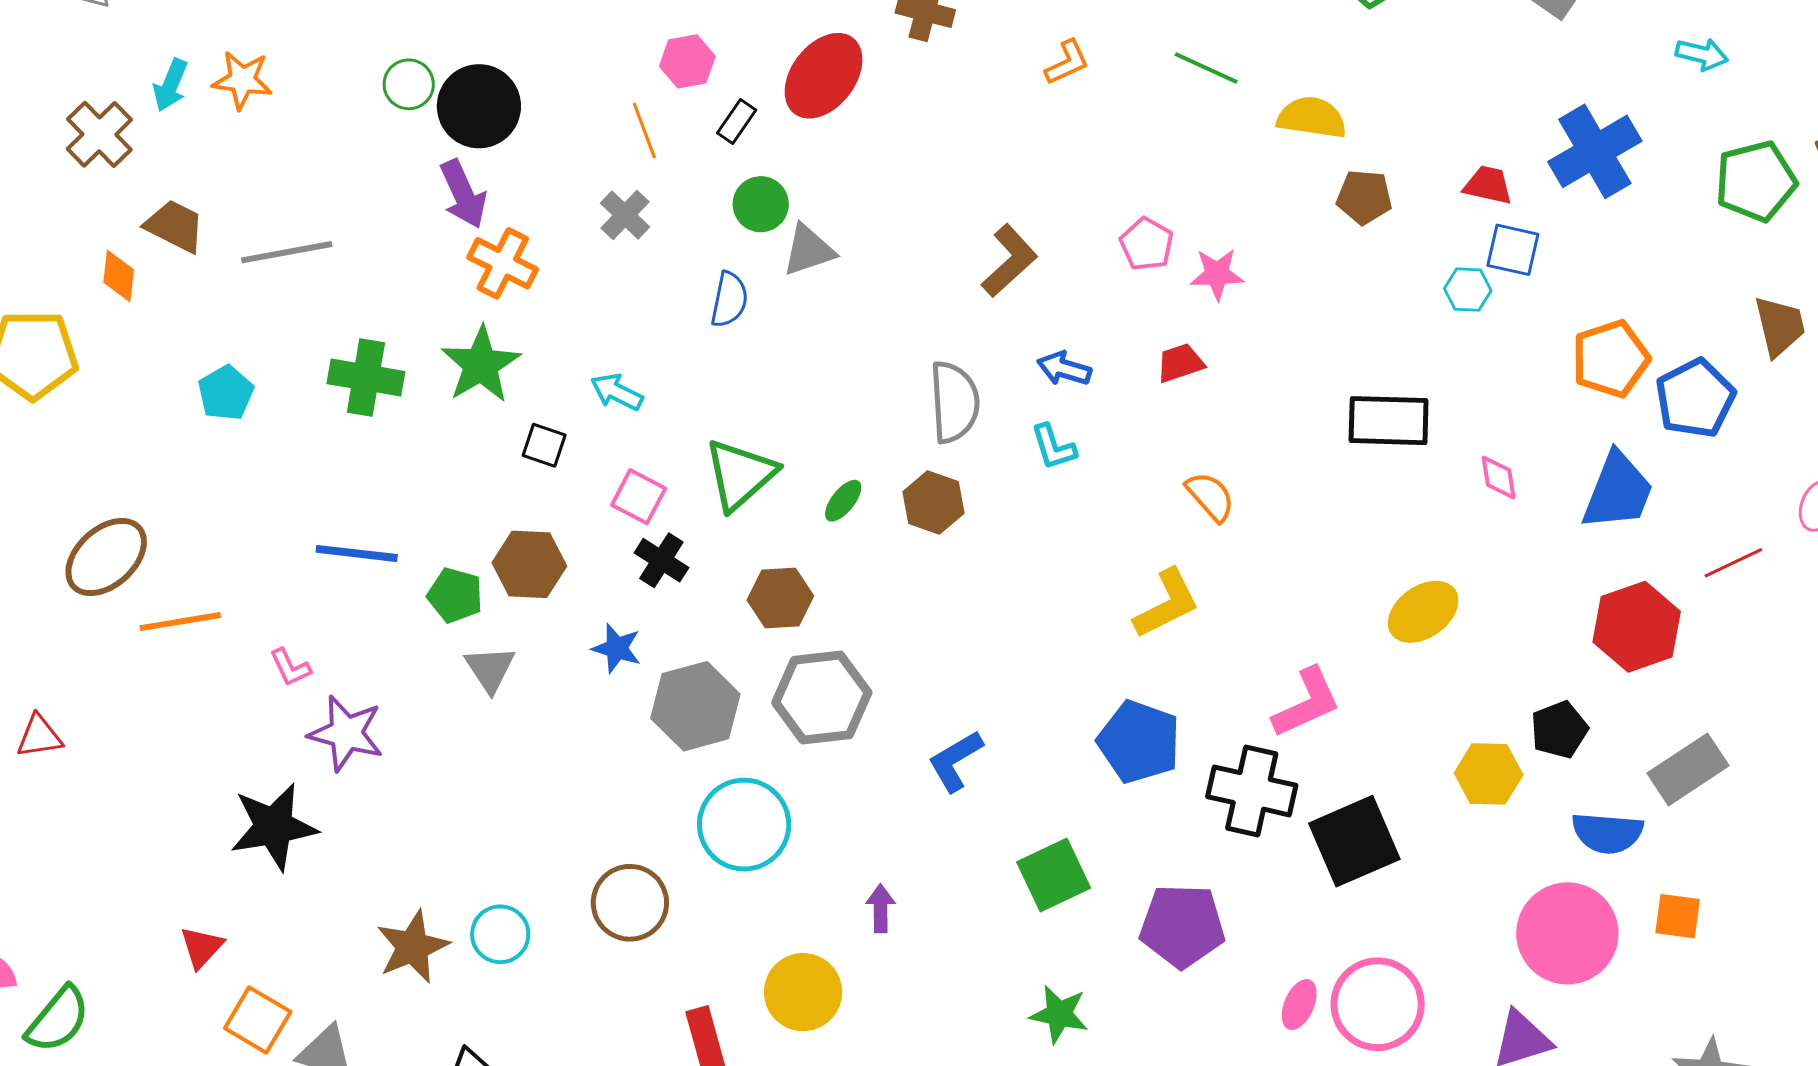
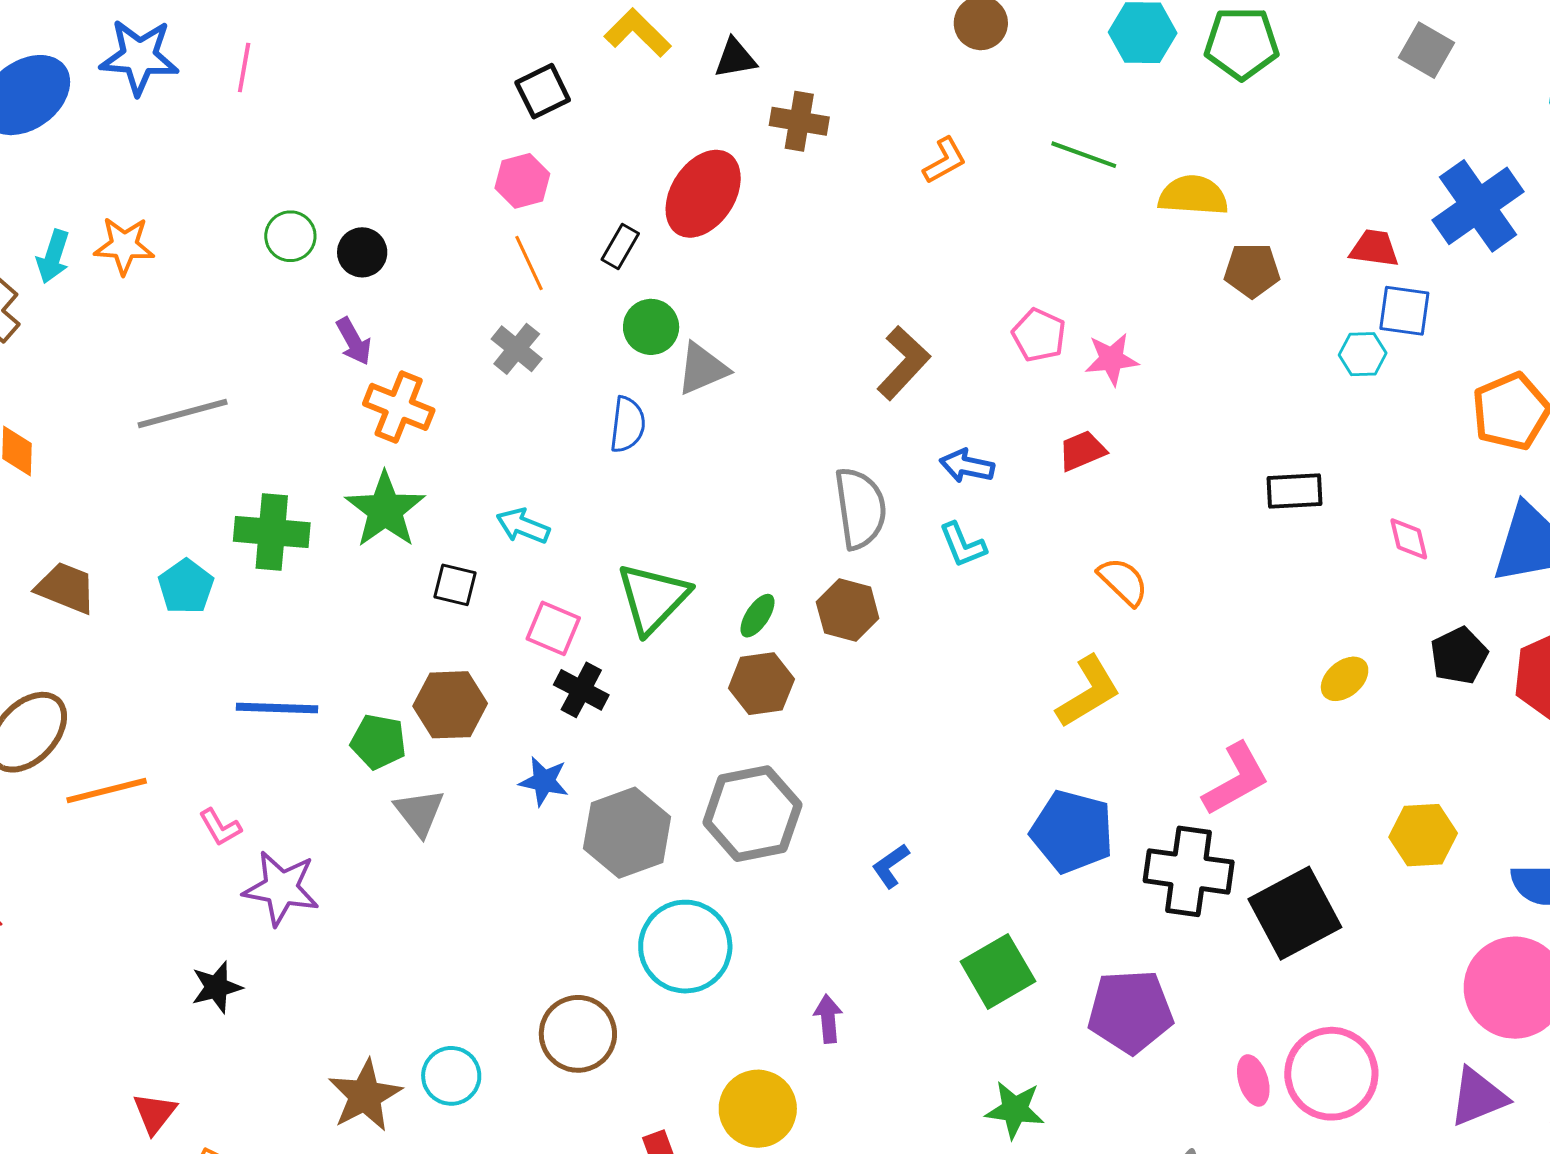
pink hexagon: (687, 61) -> (522, 181), moved
black circle: (479, 106) -> (362, 252), size x0.6
purple arrow: (463, 194) -> (354, 341), size x0.7
brown trapezoid: (175, 226) -> (66, 588), moved
cyan pentagon: (226, 393) -> (186, 587), moved
black rectangle: (1389, 421) -> (1295, 491), size x0.7
brown hexagon: (780, 598) -> (761, 684), moved
yellow ellipse: (1423, 612) -> (1345, 679), size x0.7
black pentagon: (1559, 730) -> (1459, 656), moved
blue L-shape: (955, 761) -> (891, 866), size x0.7
black star: (274, 827) -> (217, 987), size x0.6
pink ellipse: (1299, 1005) -> (1253, 1080), turned -36

